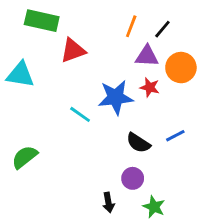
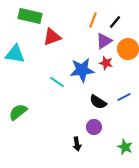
purple triangle: (147, 56) -> (104, 41), turned -36
green star: (154, 207) -> (125, 147), moved

